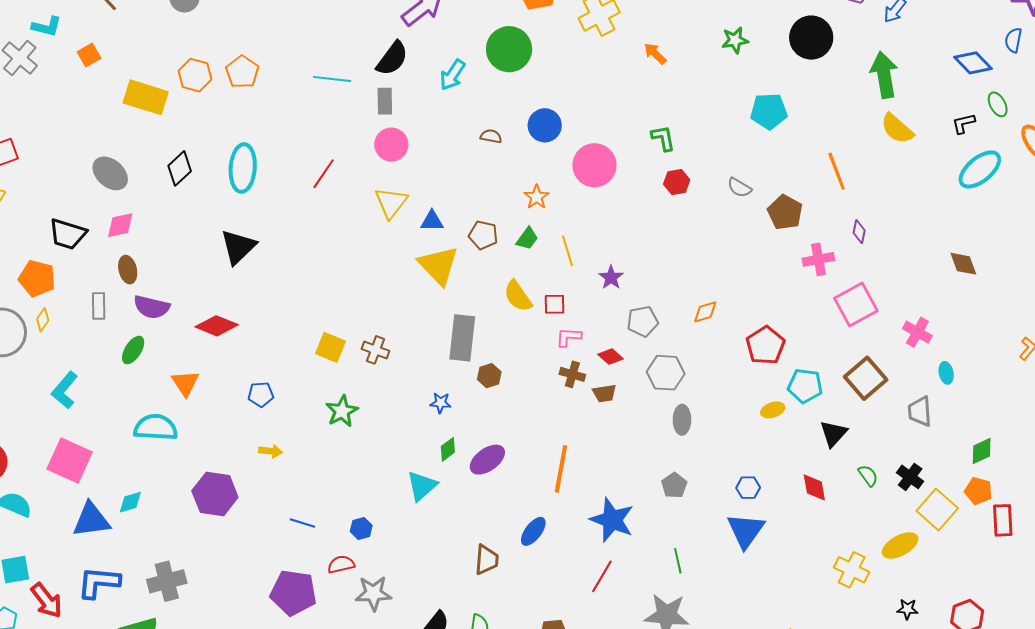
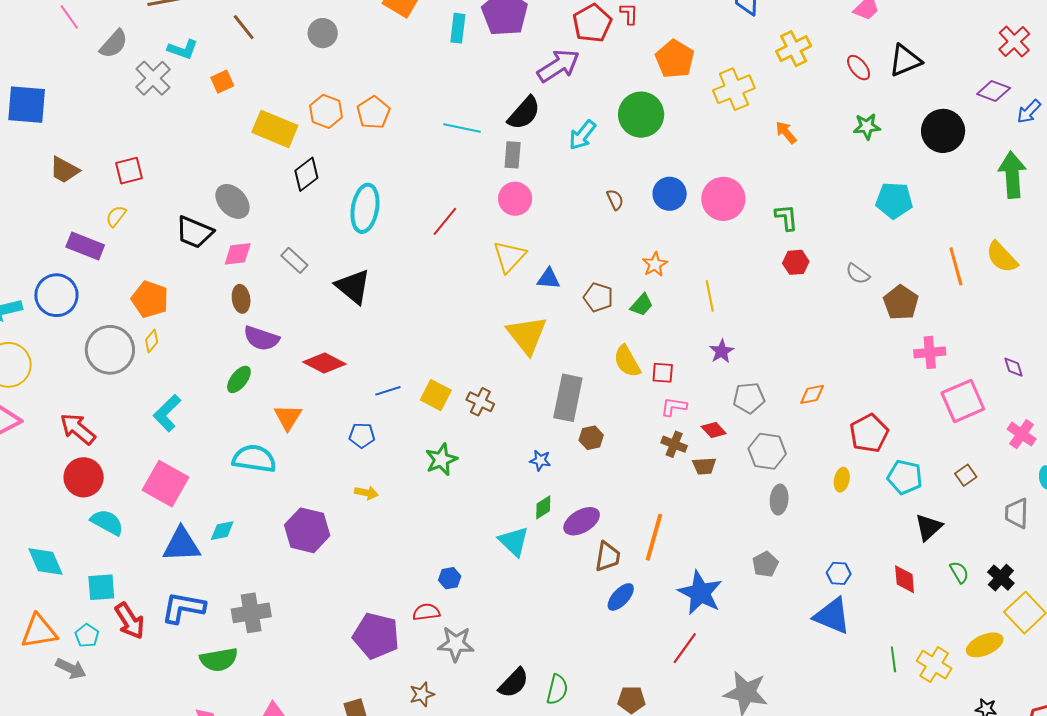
yellow semicircle: (897, 129) -> (1002, 257), moved
brown semicircle: (491, 136) -> (615, 200), turned 50
pink circle: (594, 165) -> (723, 199), moved
black diamond: (180, 168) -> (306, 174), moved
purple diamond: (859, 232) -> (1013, 367), moved, turned -35
black trapezoid: (68, 234) -> (194, 232), moved
black triangle: (238, 247) -> (353, 286), turned -42
yellow line: (568, 251) -> (710, 296), moved
yellow triangle: (438, 265) -> (527, 335), moved
gray rectangle: (99, 306) -> (294, 260), moved, turned -52
brown square: (866, 378) -> (966, 475), size x0.5
yellow ellipse: (773, 410) -> (842, 480), moved, turned -65
cyan triangle: (422, 486) -> (514, 541), turned -40
blue line: (302, 523) -> (388, 391), moved, turned -40
blue triangle: (746, 531) -> (832, 616), turned -48
brown trapezoid: (487, 560) -> (608, 557), moved
green line: (678, 561) -> (893, 659), moved

